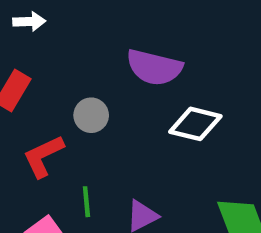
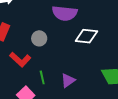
red L-shape: (43, 156) -> (20, 60), turned -105

